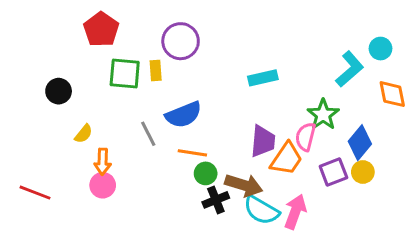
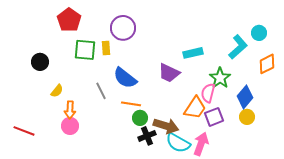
cyan rectangle: (263, 78) -> (193, 53), moved
orange diamond: (392, 94) -> (267, 64), turned 75
blue semicircle: (184, 115) -> (125, 78), turned 60
purple trapezoid: (263, 141) -> (169, 73), moved, turned 110
purple square: (333, 172) -> (214, 117), moved

